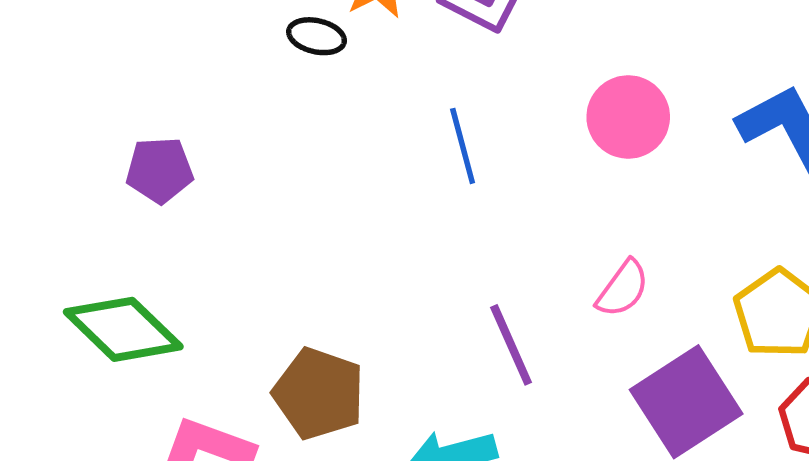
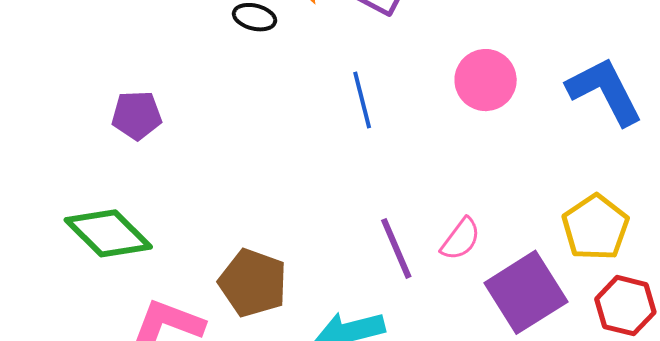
pink semicircle: (623, 289) -> (461, 239), moved

